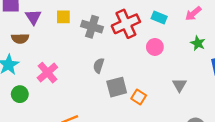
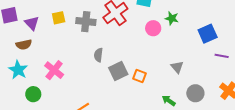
green star: (198, 43) -> (172, 18), moved
pink circle: (155, 47) -> (153, 28), moved
gray triangle: (179, 85) -> (177, 67), moved

